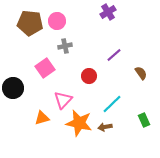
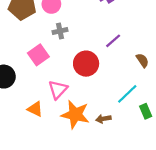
red circle: (89, 76) -> (86, 64), size x1.5
cyan line: (112, 104) -> (127, 94), moved
orange triangle: (42, 118) -> (35, 109), turned 42

